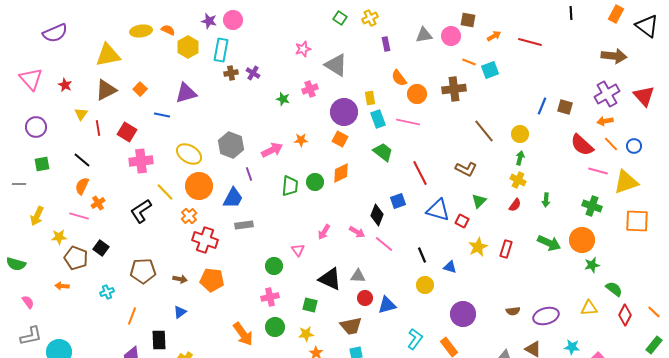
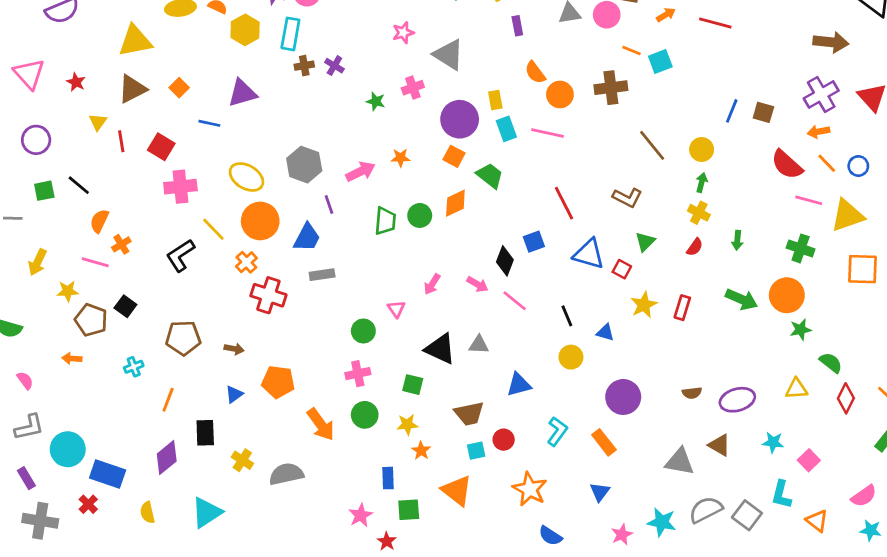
green trapezoid: (383, 152) -> (490, 176), moved
black line: (82, 160) -> (79, 185), moved
orange pentagon: (212, 280) -> (278, 382), moved
red circle: (365, 298) -> (504, 440), moved

